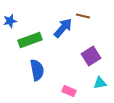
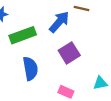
purple square: (91, 56) -> (69, 53), moved

